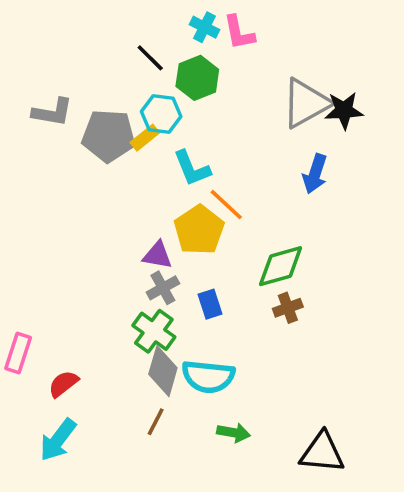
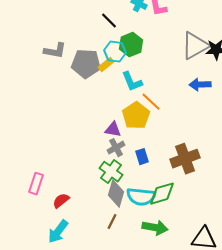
green hexagon: (197, 78) -> (131, 45), moved
blue arrow: (315, 174) -> (200, 85), turned 70
green diamond: (281, 266) -> (162, 194), moved
brown cross: (288, 308) -> (185, 159), size x1.8
green arrow: (233, 433) -> (155, 228), size x1.4

